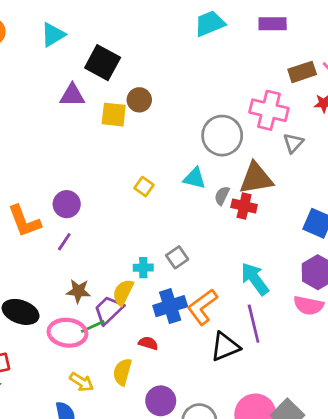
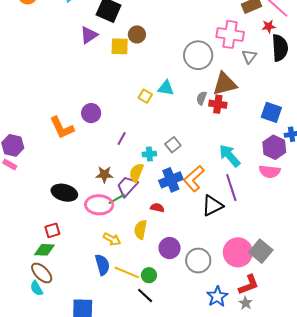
purple triangle: (72, 95) -> (89, 35), turned -30
cyan triangle: (194, 178) -> (166, 88), moved
purple line: (64, 242) -> (122, 138), moved

